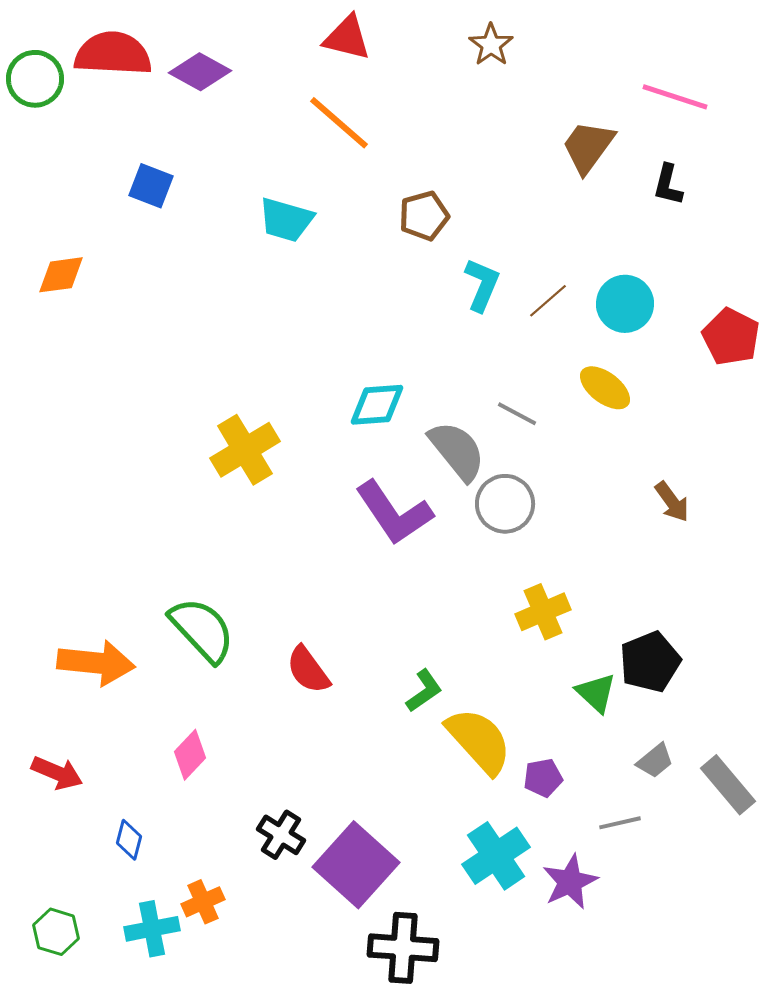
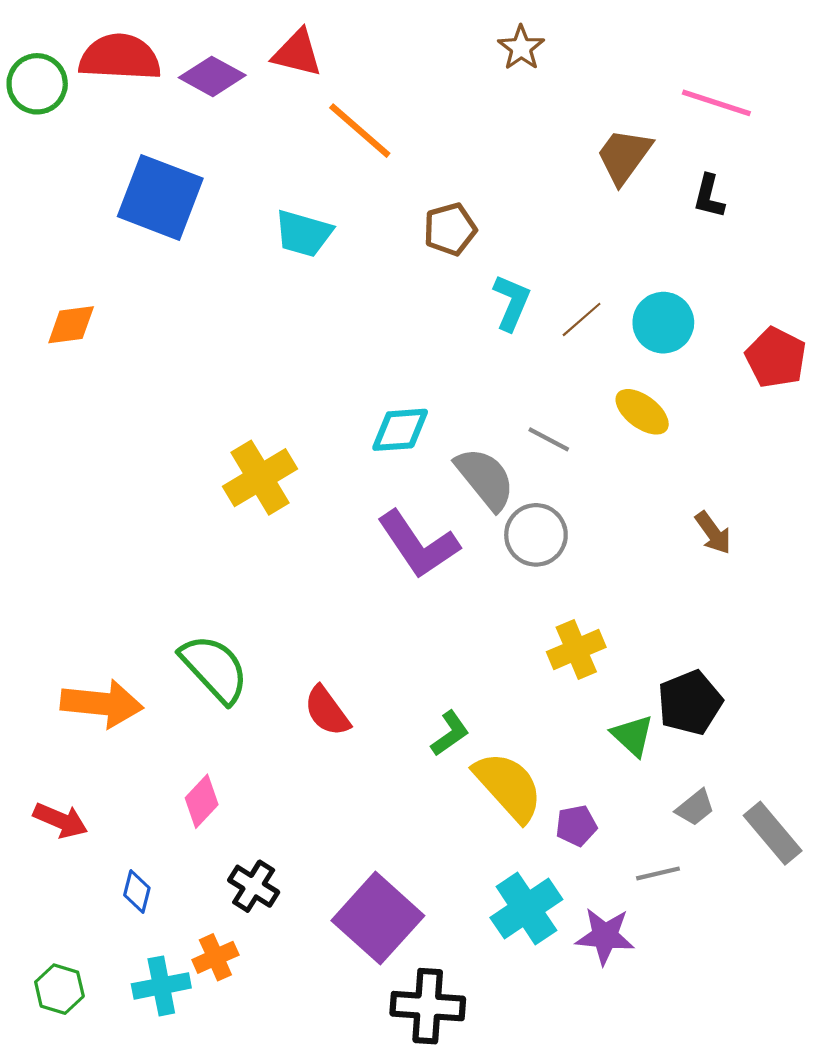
red triangle: (347, 38) -> (297, 53), moved
blue square: (151, 186) -> (160, 197), size x1.8
orange diamond: (61, 275) -> (71, 325), moved
black cross: (281, 835) -> (254, 886), moved
purple star: (570, 882) -> (605, 936), turned 30

